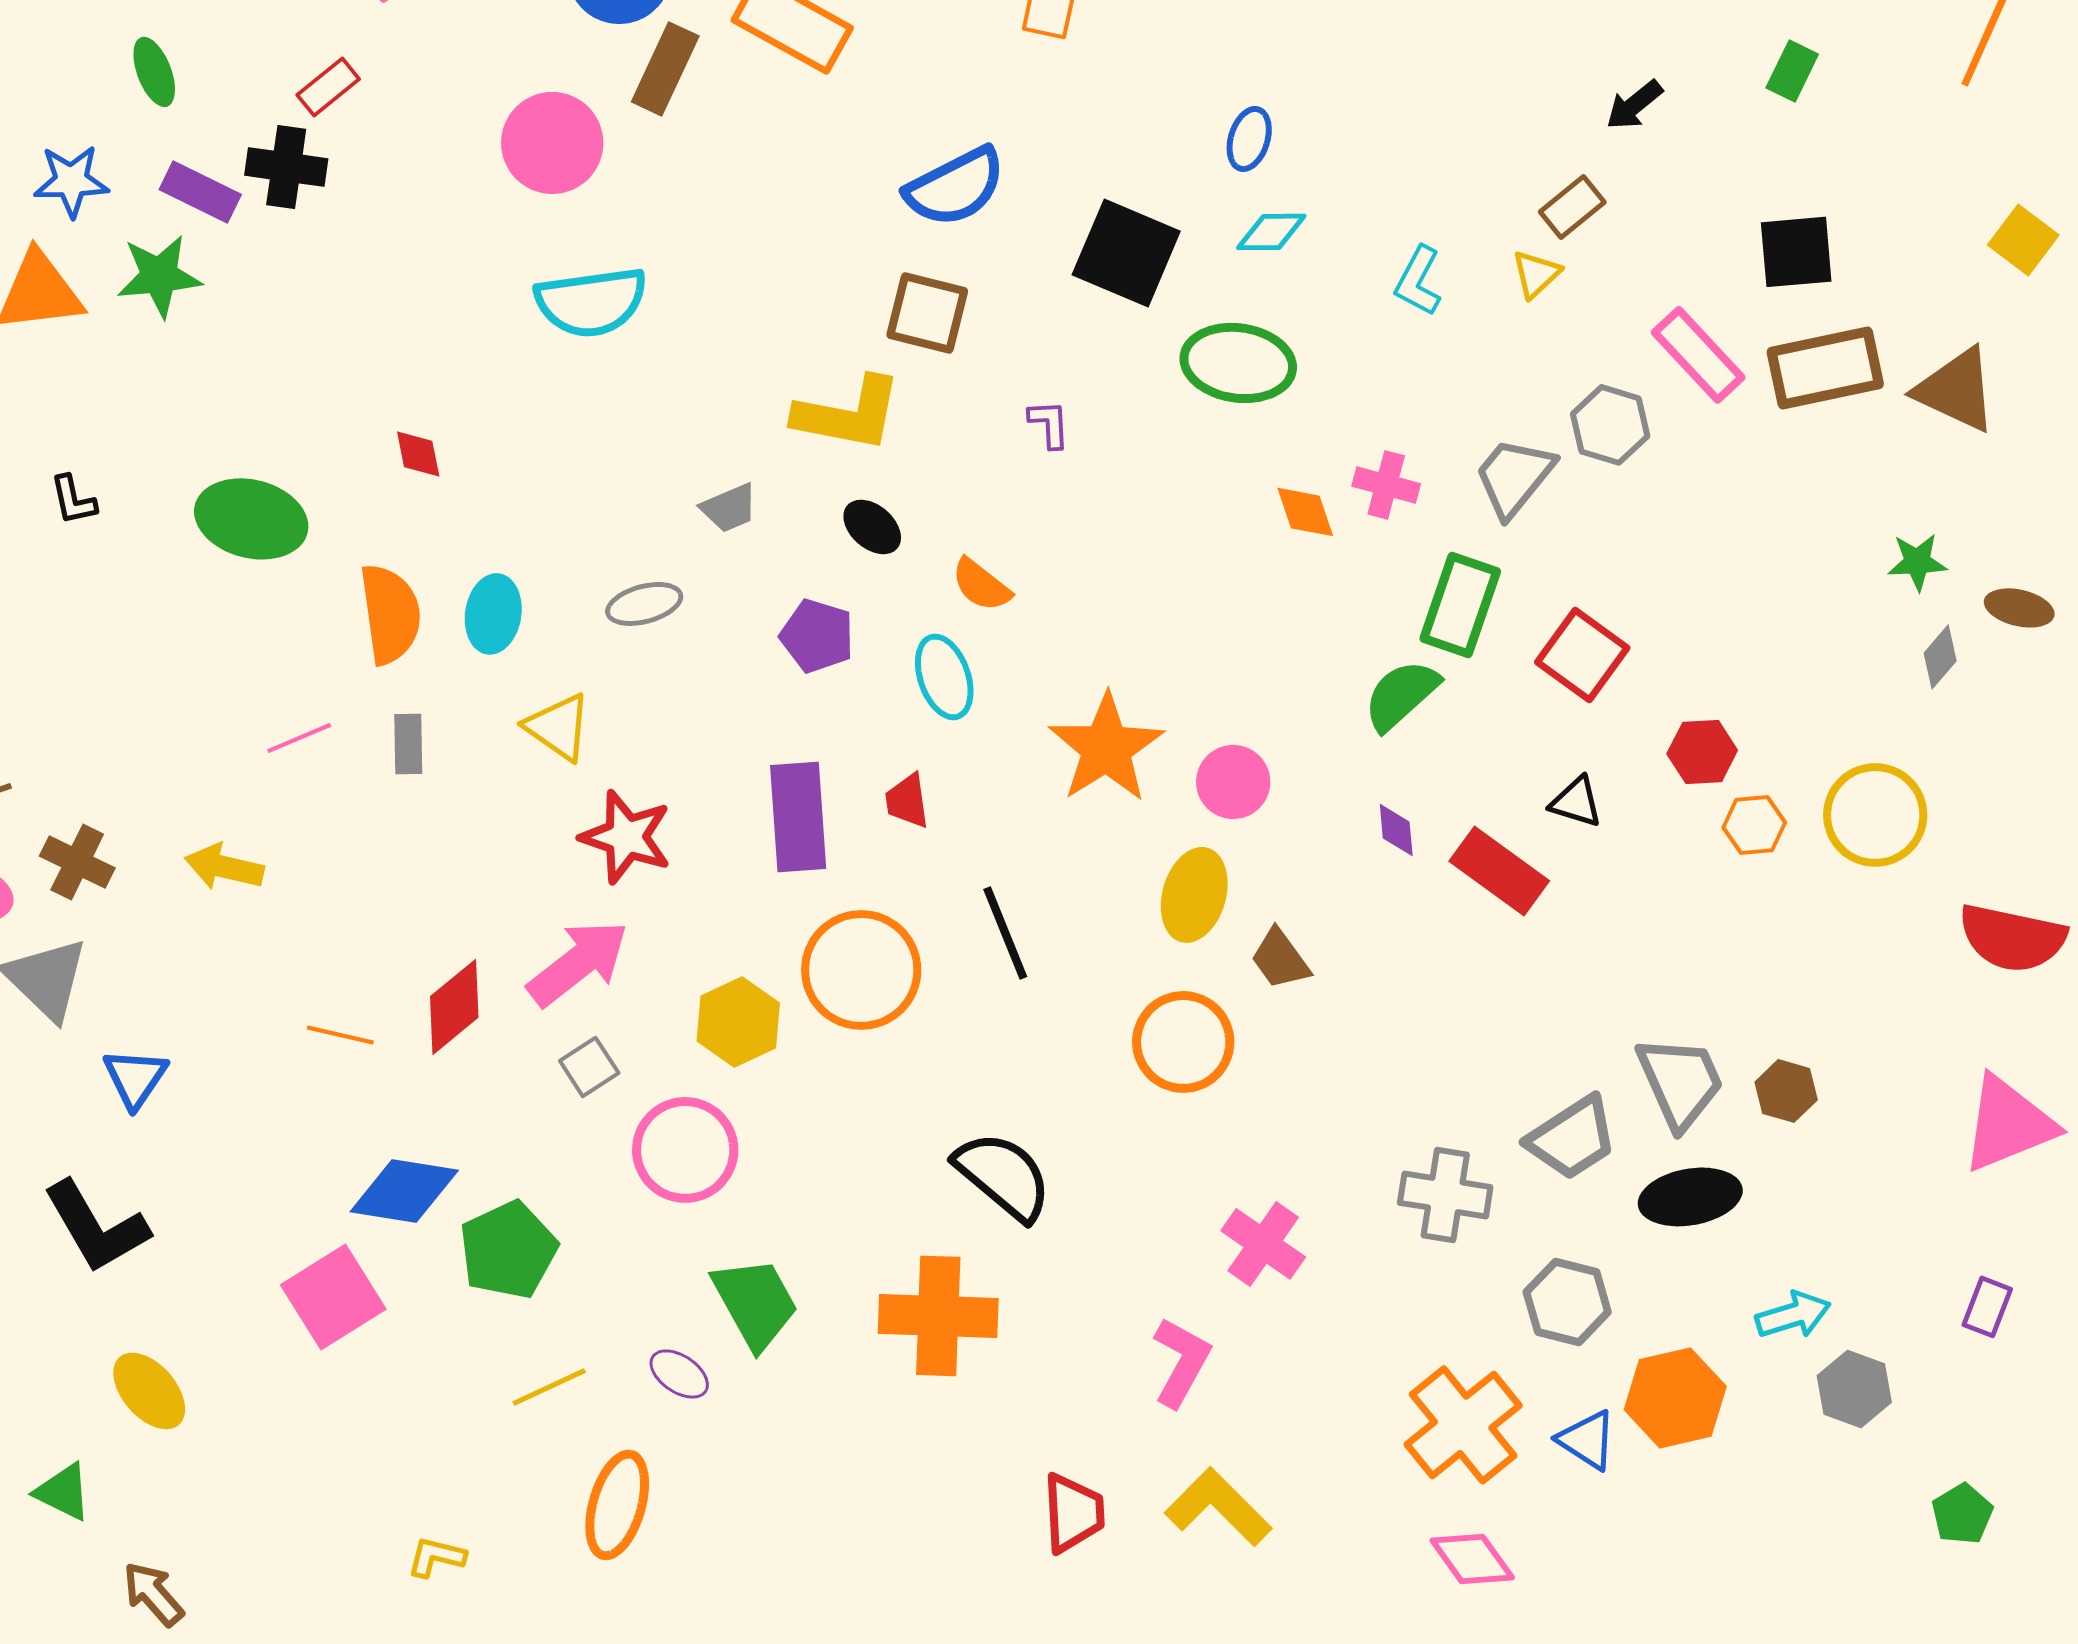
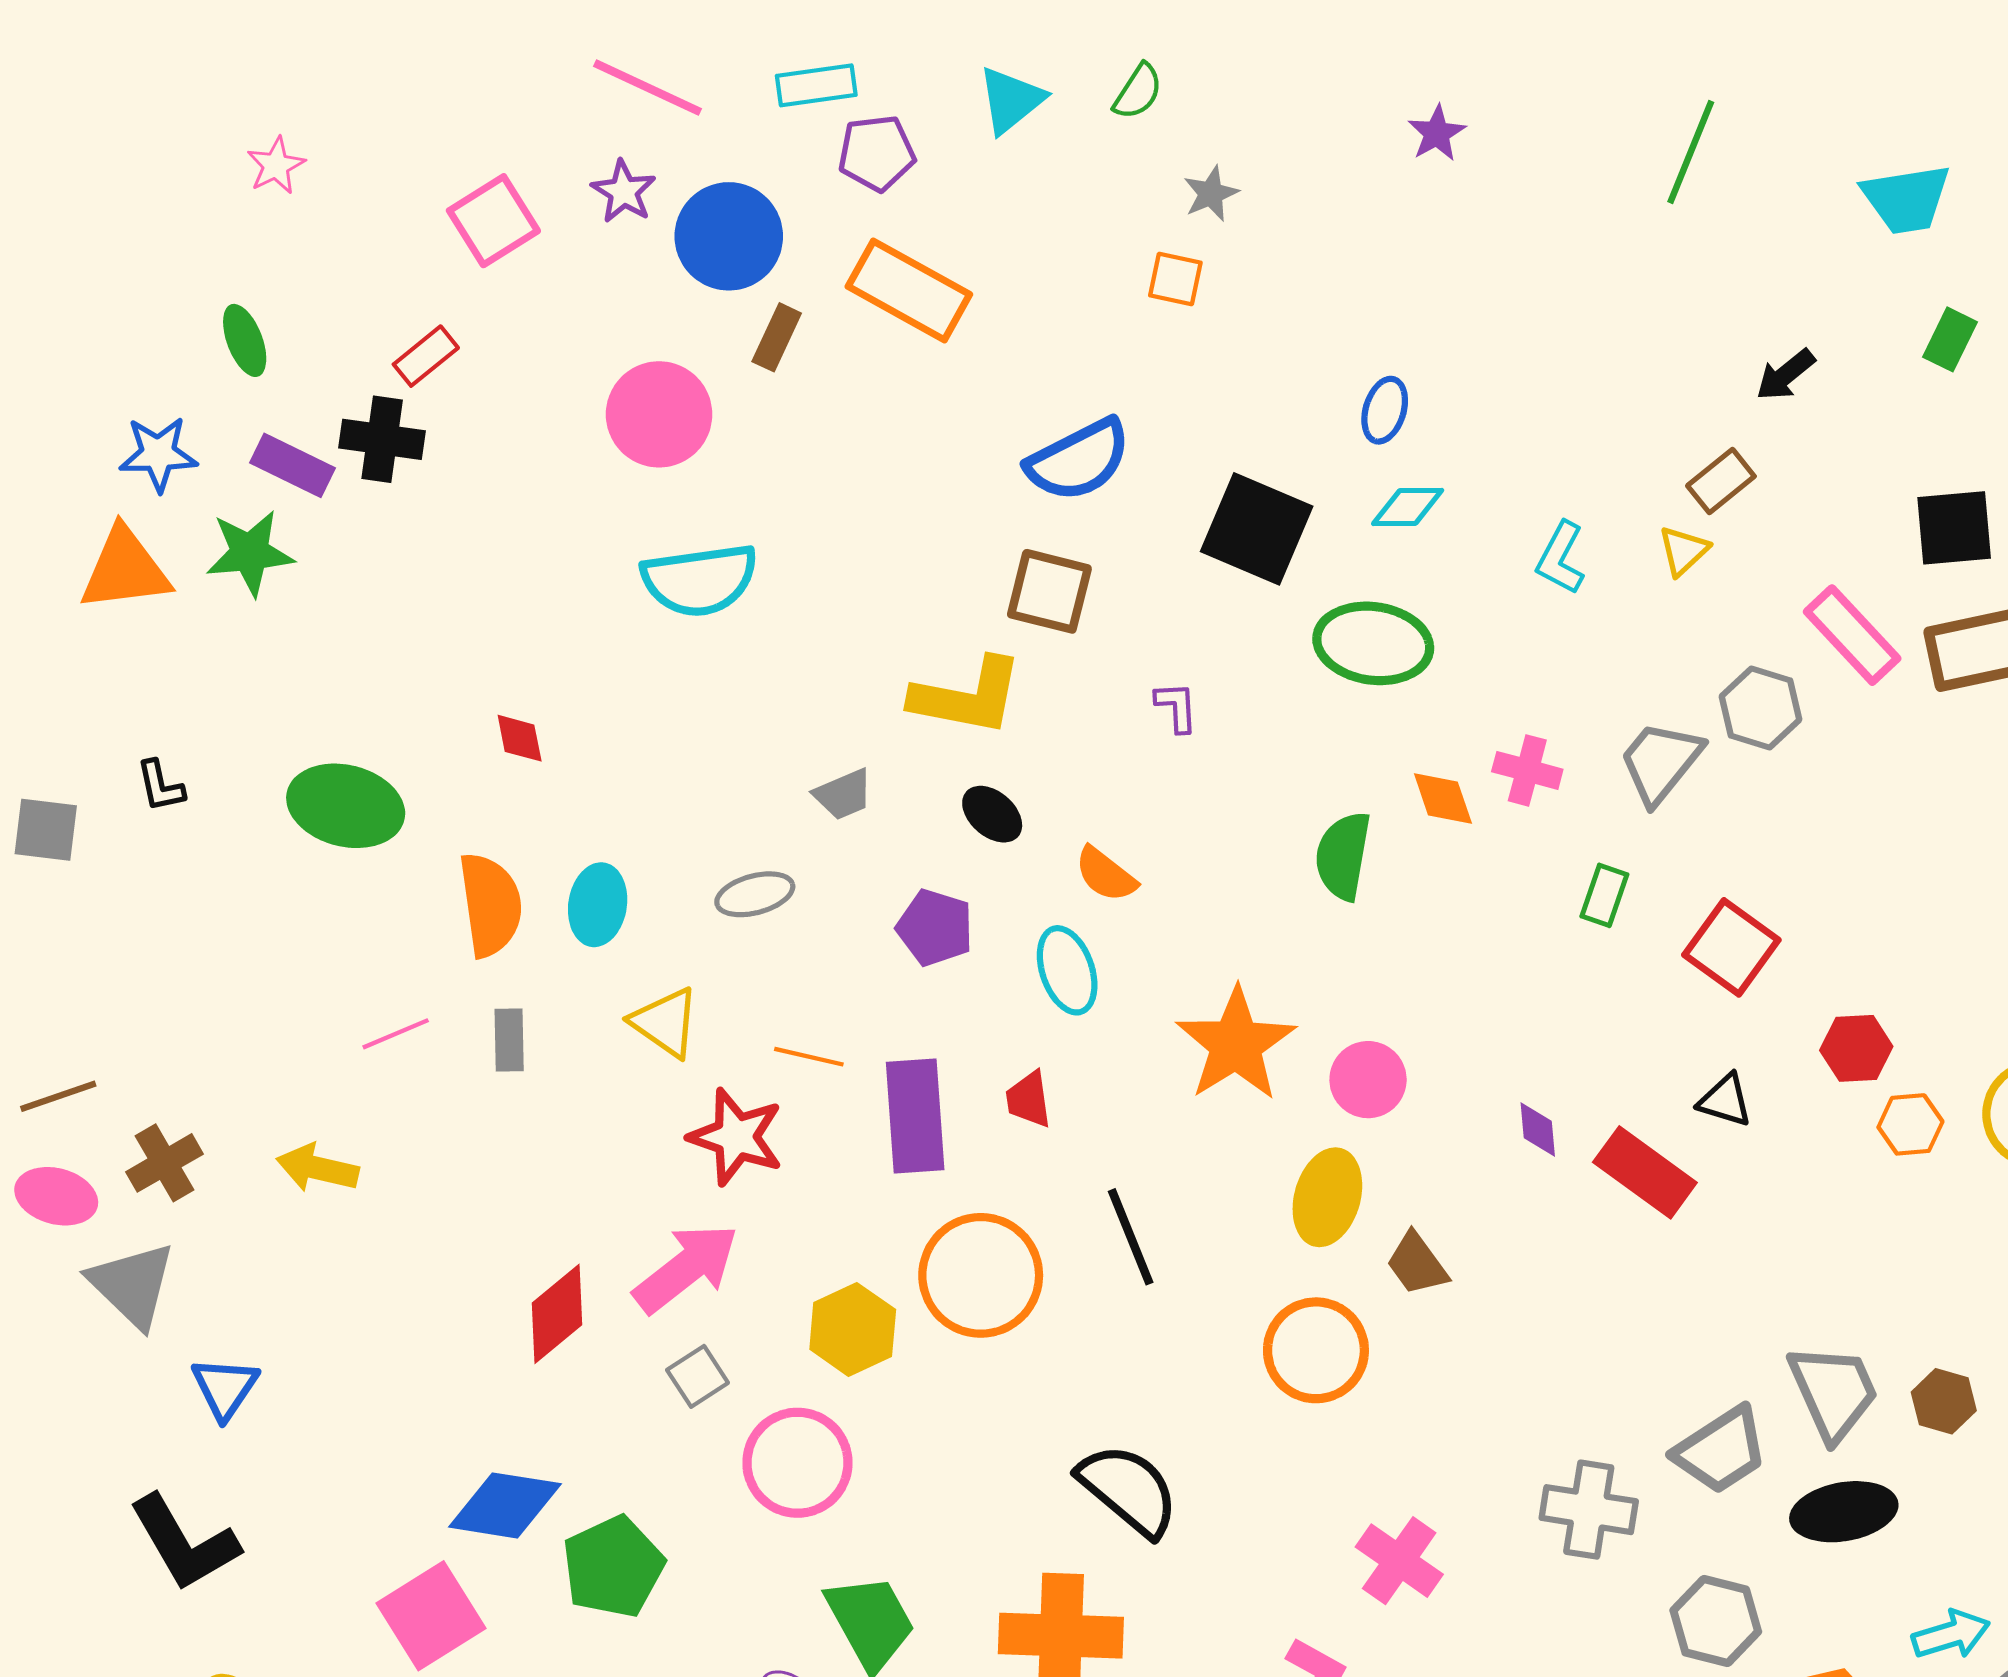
brown rectangle: (665, 69) -> (777, 337), size x0.7
green rectangle: (1460, 605) -> (1604, 895), size x0.6
green semicircle: (1401, 695) -> (1343, 856), moved, turned -38
brown cross: (77, 862) -> (164, 1163), turned 34
orange line: (340, 1035) -> (809, 1057), moved

